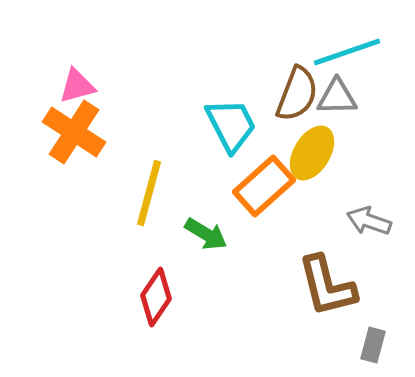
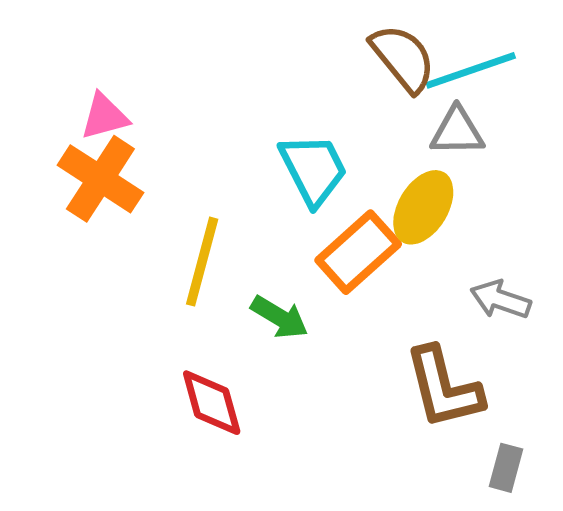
brown semicircle: (297, 94) -> (403, 58), moved, turned -60
red diamond: (156, 297) -> (212, 403), turned -50

